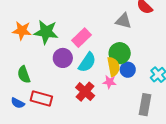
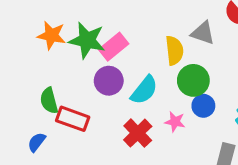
pink rectangle: (81, 38) -> (114, 47), moved
yellow semicircle: (113, 67) -> (174, 50), moved
red rectangle: (41, 98) -> (73, 119), moved
blue semicircle: (18, 103) -> (37, 142), turned 96

